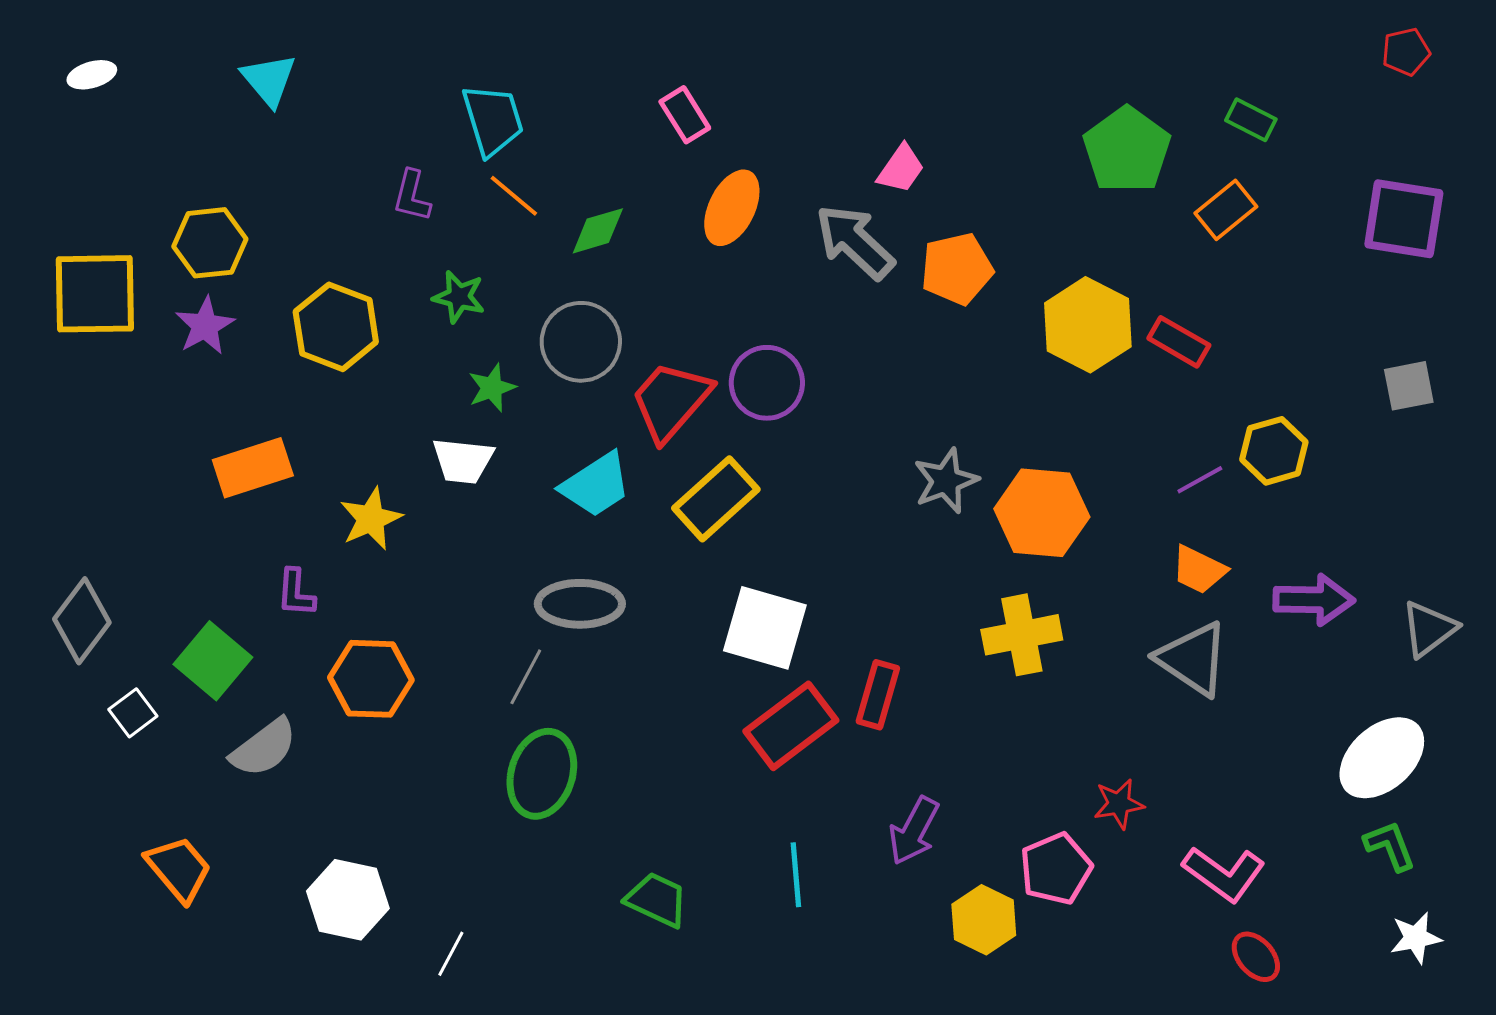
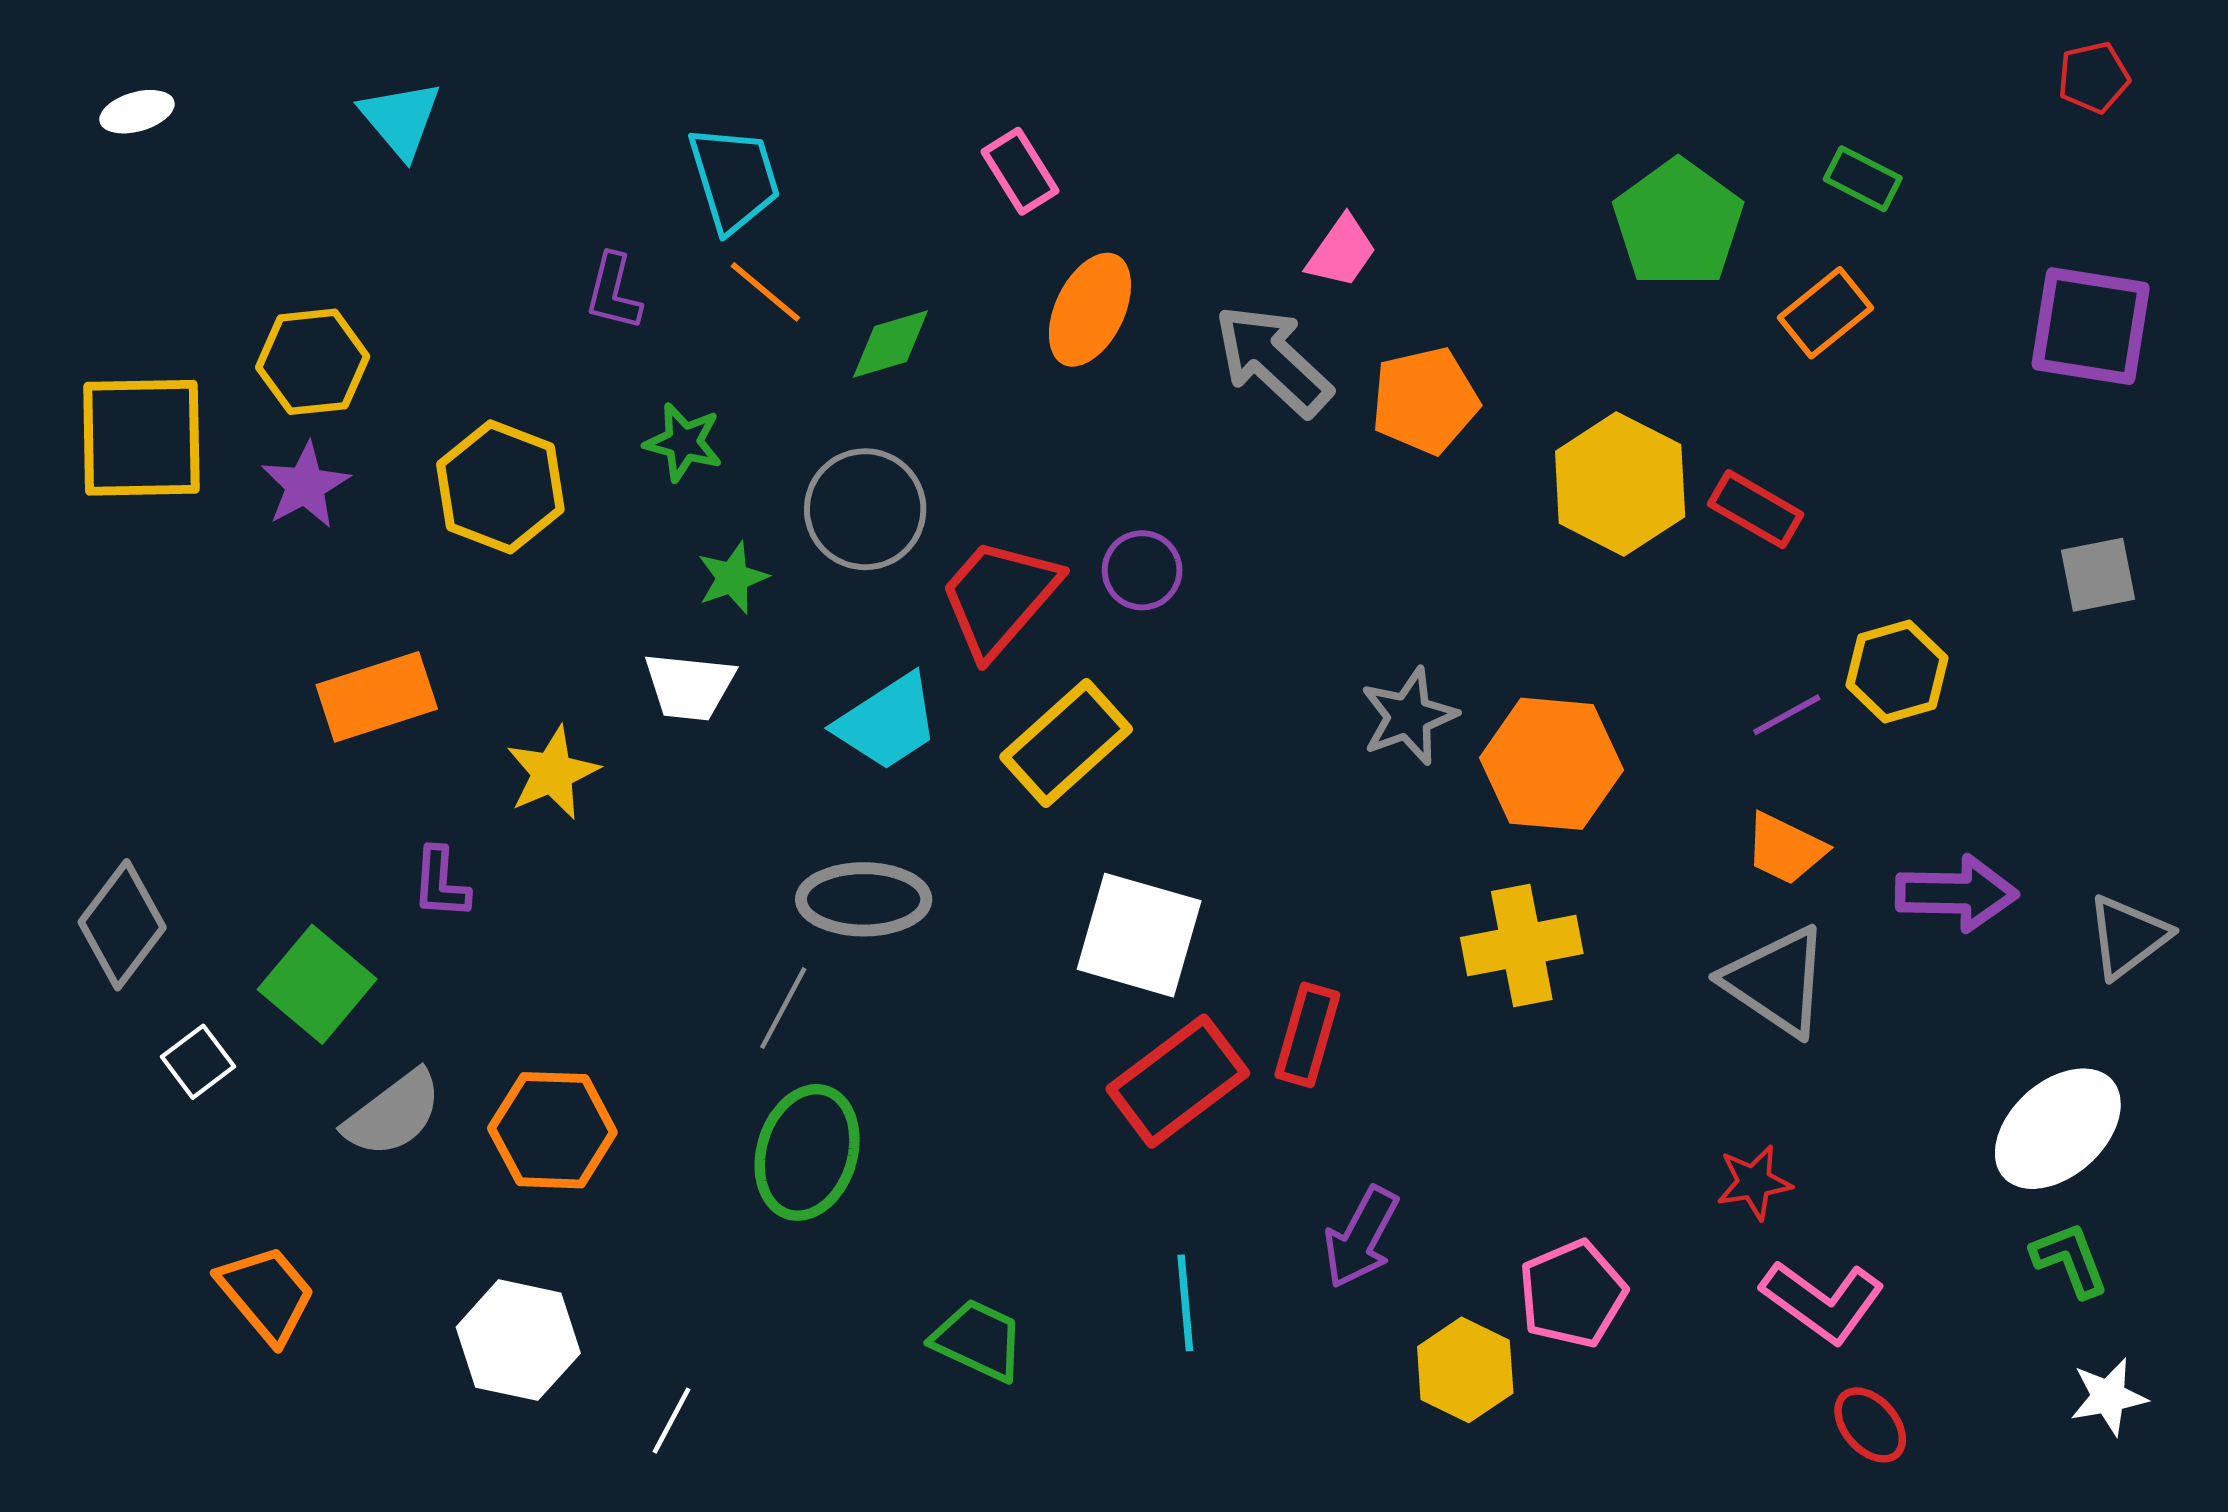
purple circle: (767, 383) -> (1142, 570), size x0.7
orange hexagon: (371, 679) -> (552, 1130), moved
red star: (1119, 804) -> (1754, 1182), moved

